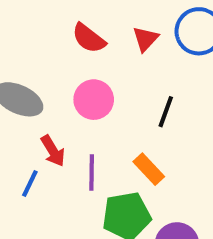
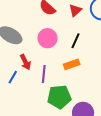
black line: (166, 112) -> (75, 41), moved
orange rectangle: (149, 169) -> (72, 64), moved, turned -70

